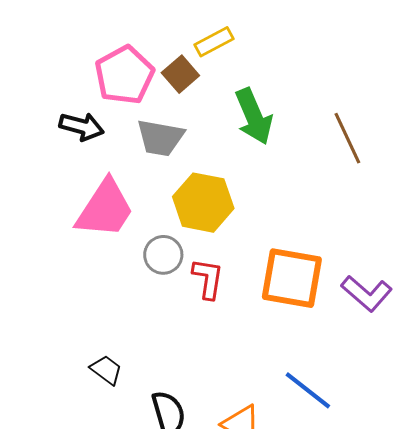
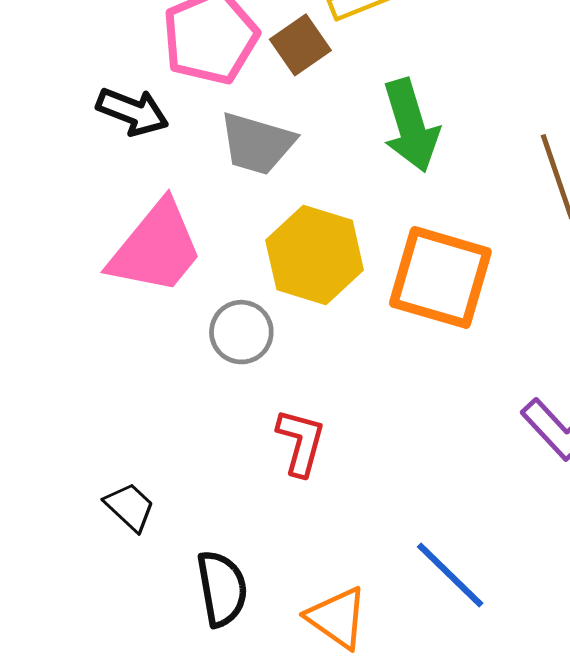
orange square: (292, 278) -> (440, 277), moved
red L-shape: (208, 279) -> (301, 442), moved

